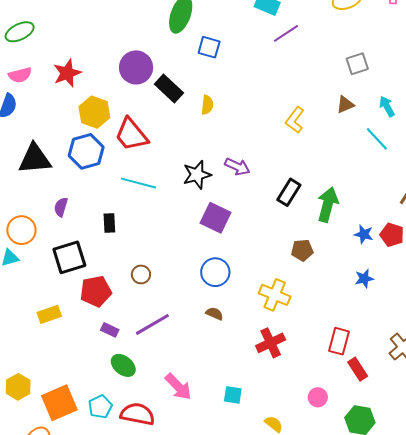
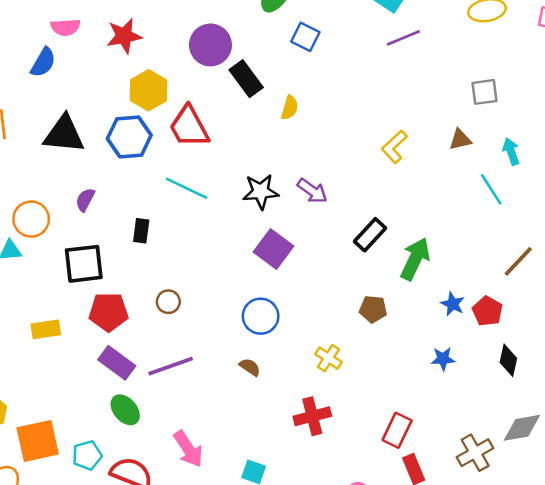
yellow cross: (275, 295) -> (328, 358), size x0.7
purple rectangle: (110, 330) -> (117, 363), size x1.6

